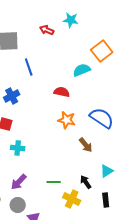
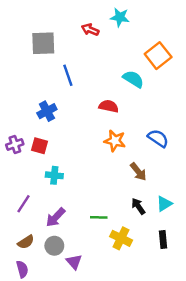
cyan semicircle: (82, 70) -> (133, 79), turned 54
blue semicircle: (102, 118) -> (158, 138), size x0.7
black arrow: (86, 182) -> (138, 206), moved

